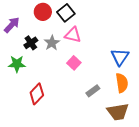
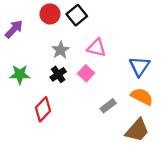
pink triangle: (73, 35) -> (96, 48), moved
black cross: (31, 43) -> (58, 74), moved
orange semicircle: (122, 83) -> (142, 97), turned -54
brown trapezoid: (118, 112) -> (137, 130), turned -40

